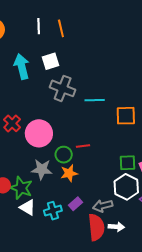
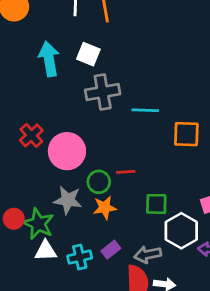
white square: (50, 61) -> (88, 54), turned 36
gray cross: (63, 88) -> (103, 92), turned -35
green square: (127, 163) -> (156, 204), moved
white triangle: (28, 207) -> (46, 251), turned -36

